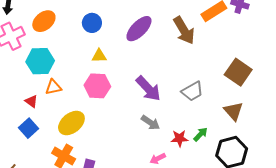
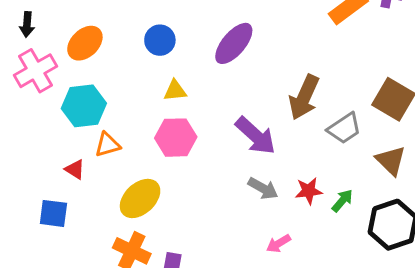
brown arrow: (184, 30) -> (304, 97), moved, turned 60
gray trapezoid: (192, 91) -> (344, 128), moved
blue square: (29, 128) -> (53, 213), moved, turned -36
red star: (180, 138) -> (309, 191), moved

